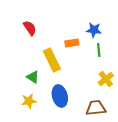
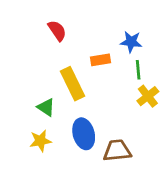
red semicircle: (30, 28) -> (57, 31), moved
yellow cross: (106, 79) -> (148, 96), moved
brown trapezoid: (96, 108) -> (117, 151), moved

